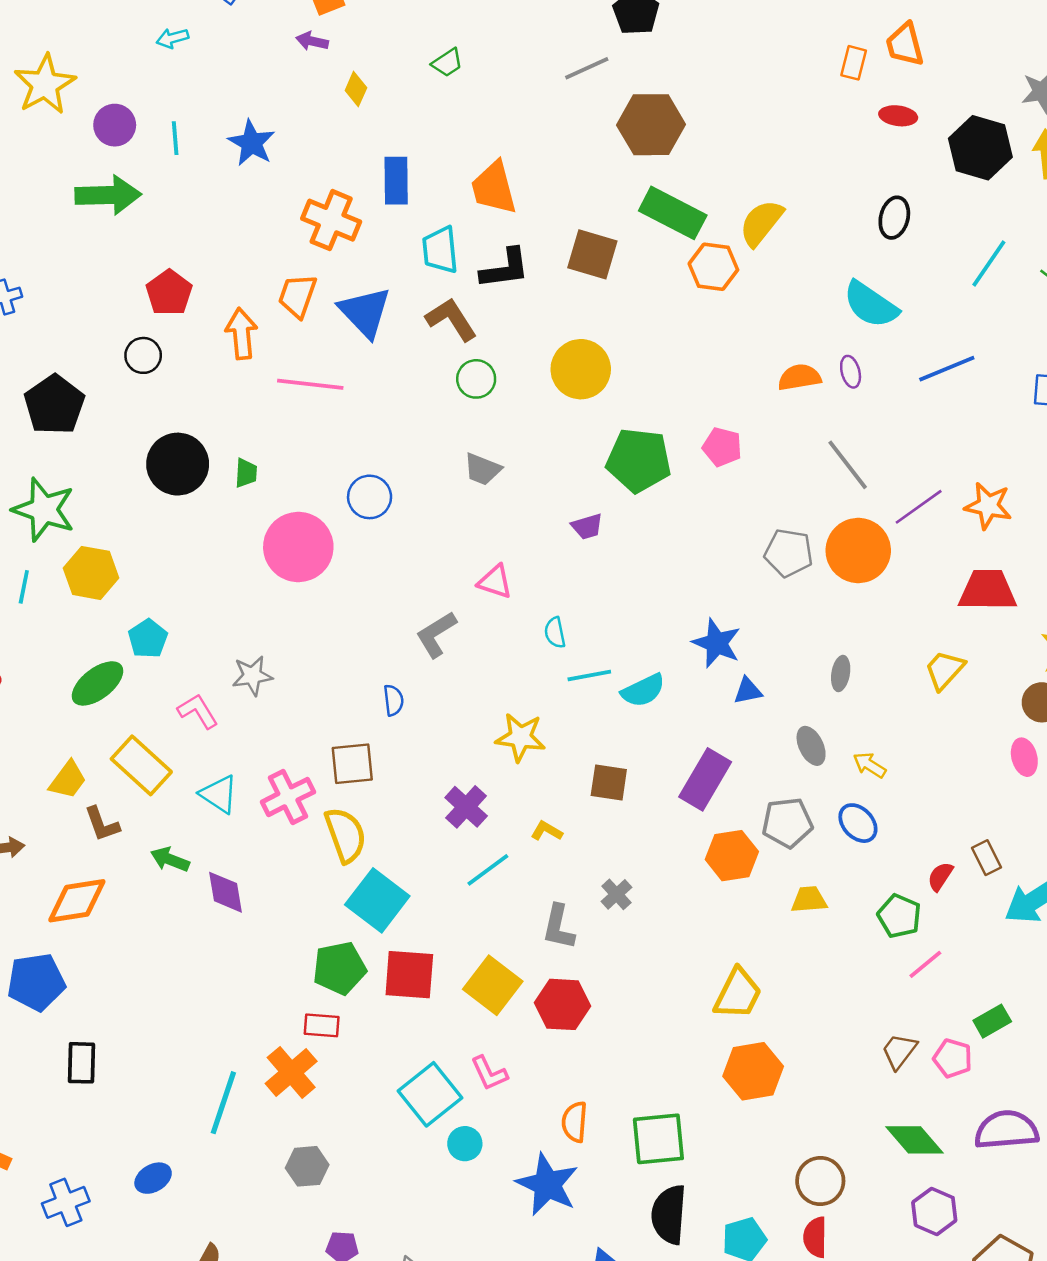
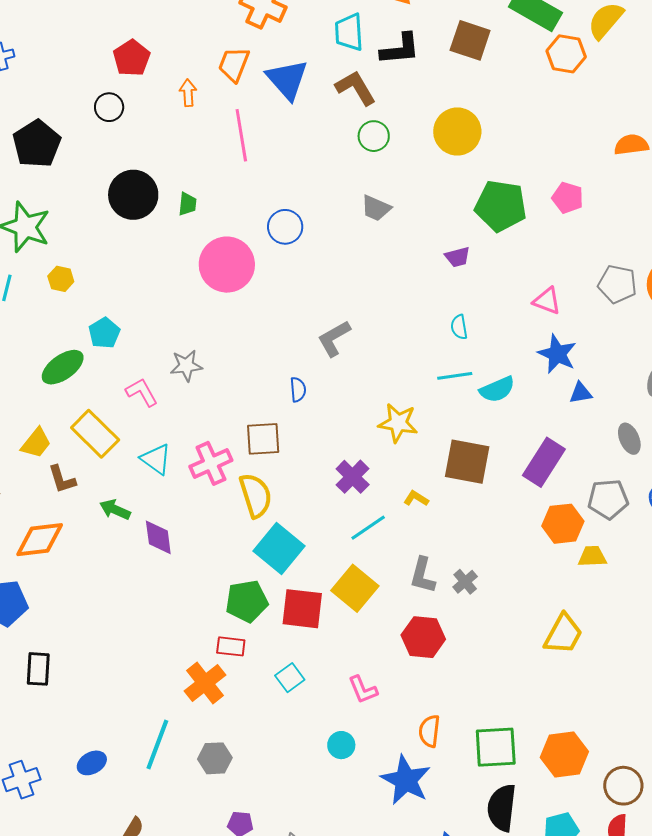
orange arrow: (241, 334) -> (188, 93), size x0.7
pink line: (310, 384) -> (241, 135), turned 72
yellow hexagon: (91, 573) -> (61, 279), size x0.6
pink triangle: (495, 582) -> (547, 301), moved
cyan semicircle: (555, 633) -> (459, 327), moved
brown square: (609, 782) -> (467, 462), size x1.5
gray cross: (616, 894) -> (465, 582), moved
yellow trapezoid: (809, 900) -> (592, 556), moved
yellow square: (493, 985) -> (355, 588), moved
orange hexagon: (753, 1071) -> (564, 755), moved
cyan square: (430, 1094) -> (290, 678), moved, size x0.6
cyan line: (223, 1103) -> (157, 745), moved

